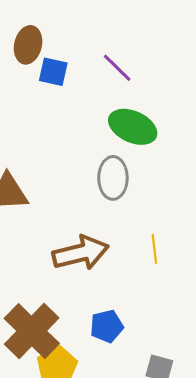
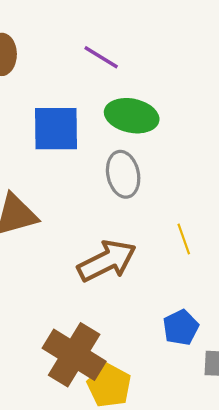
blue square: (53, 72) -> (56, 129), moved, size x1.6
blue pentagon: (107, 326) -> (181, 327), moved

